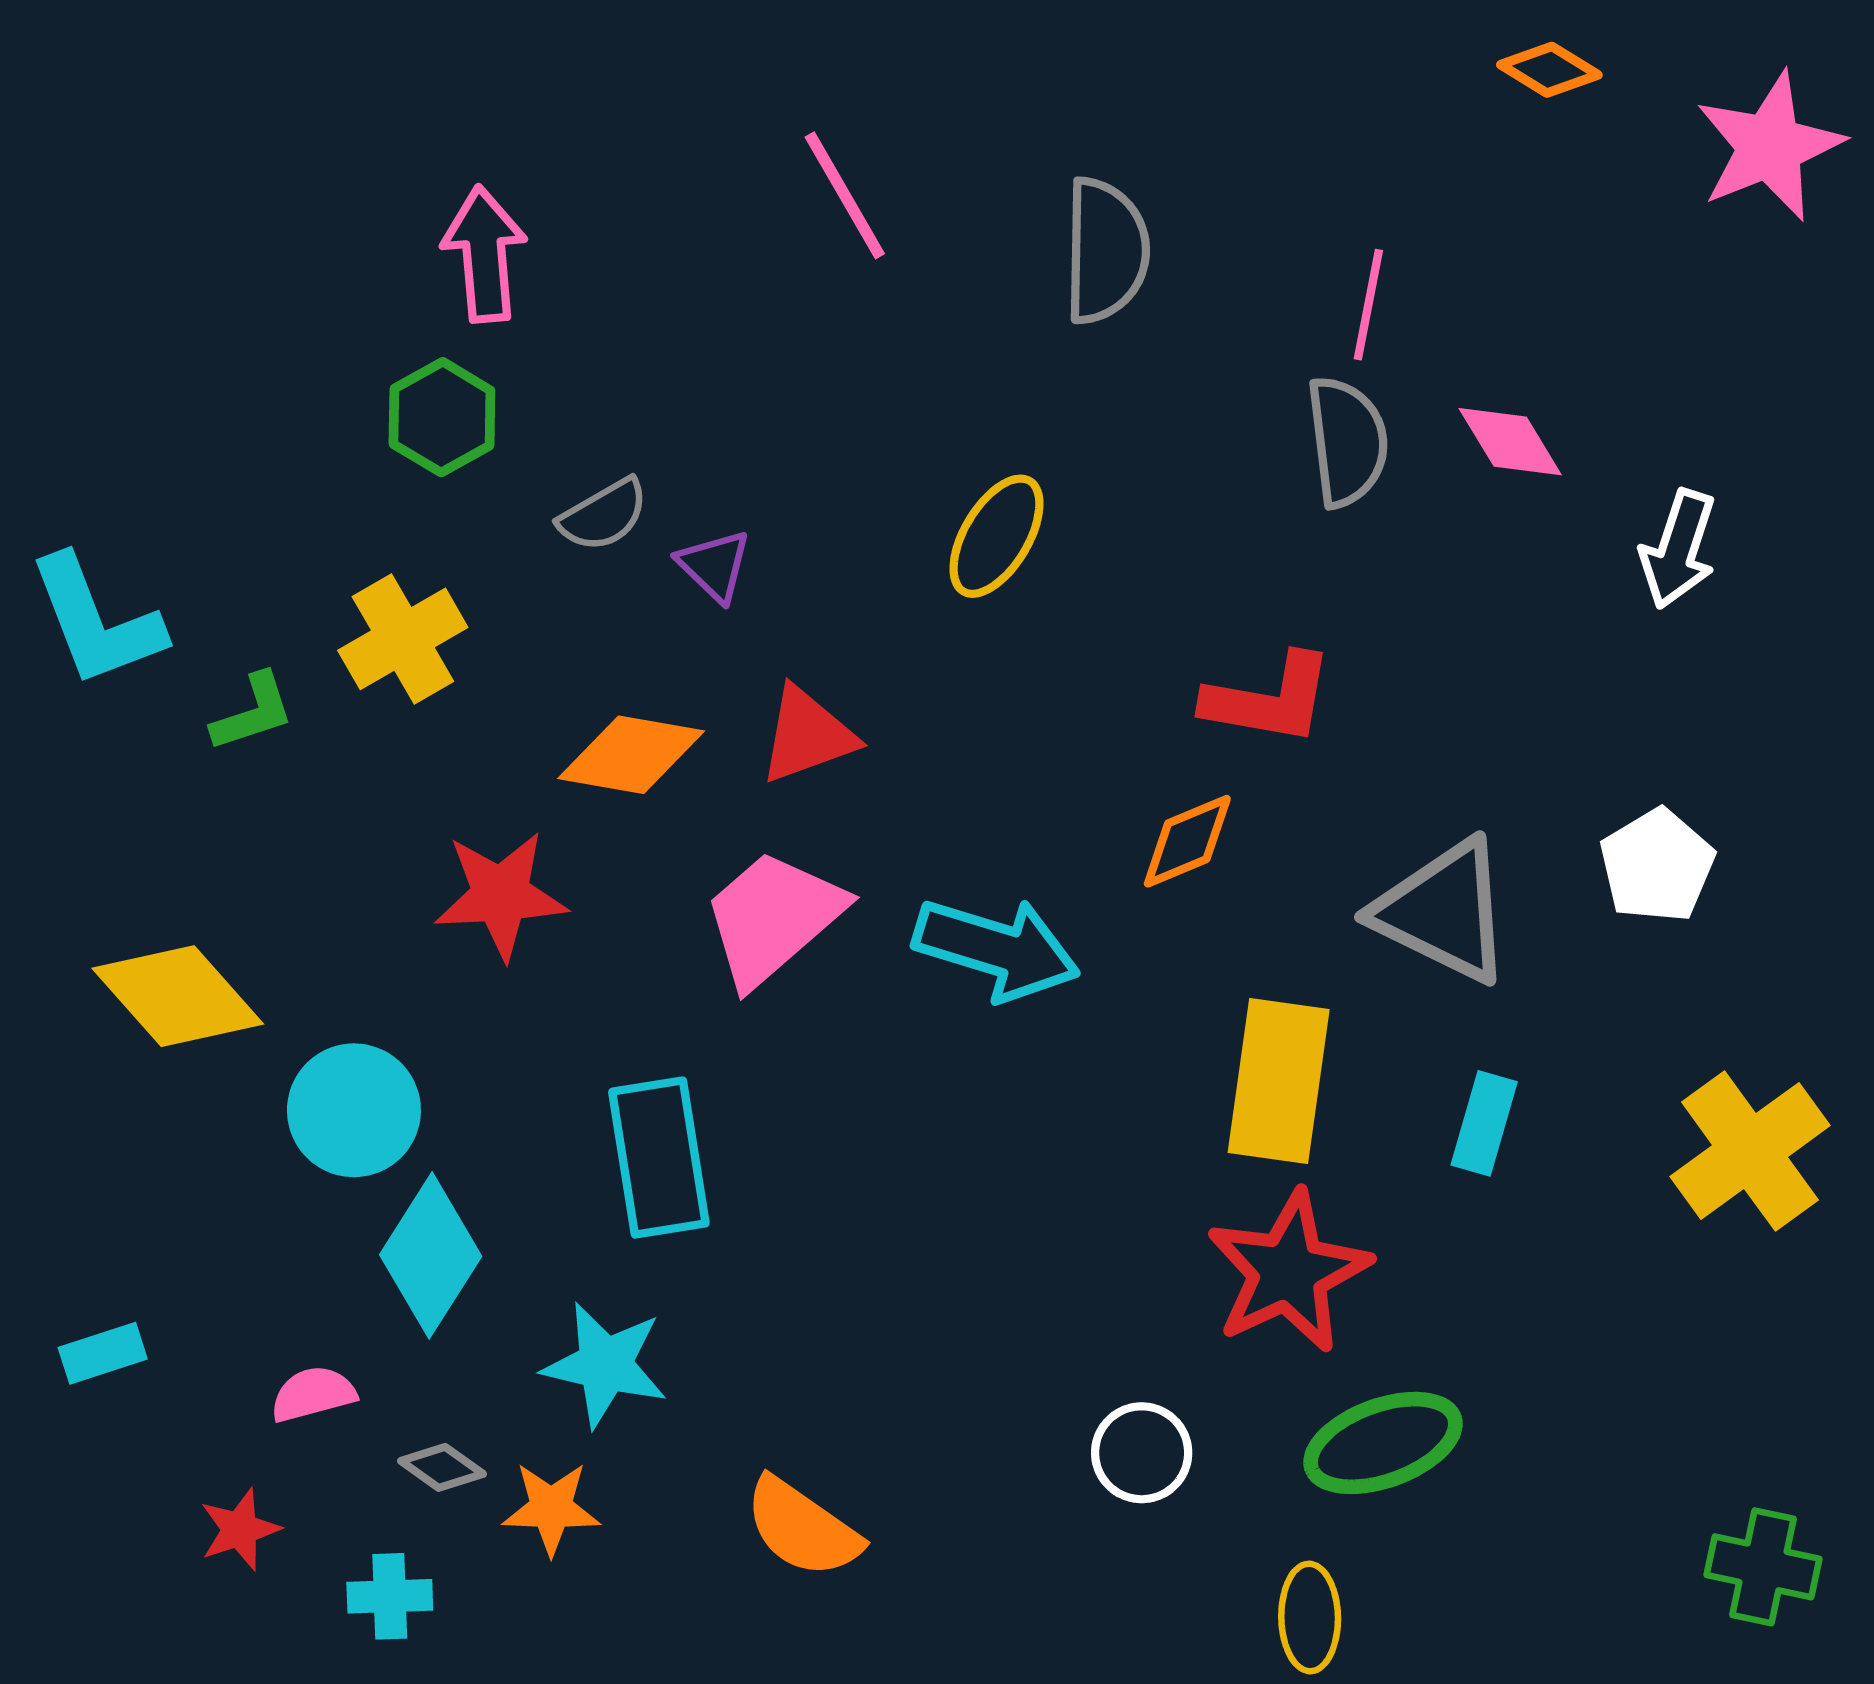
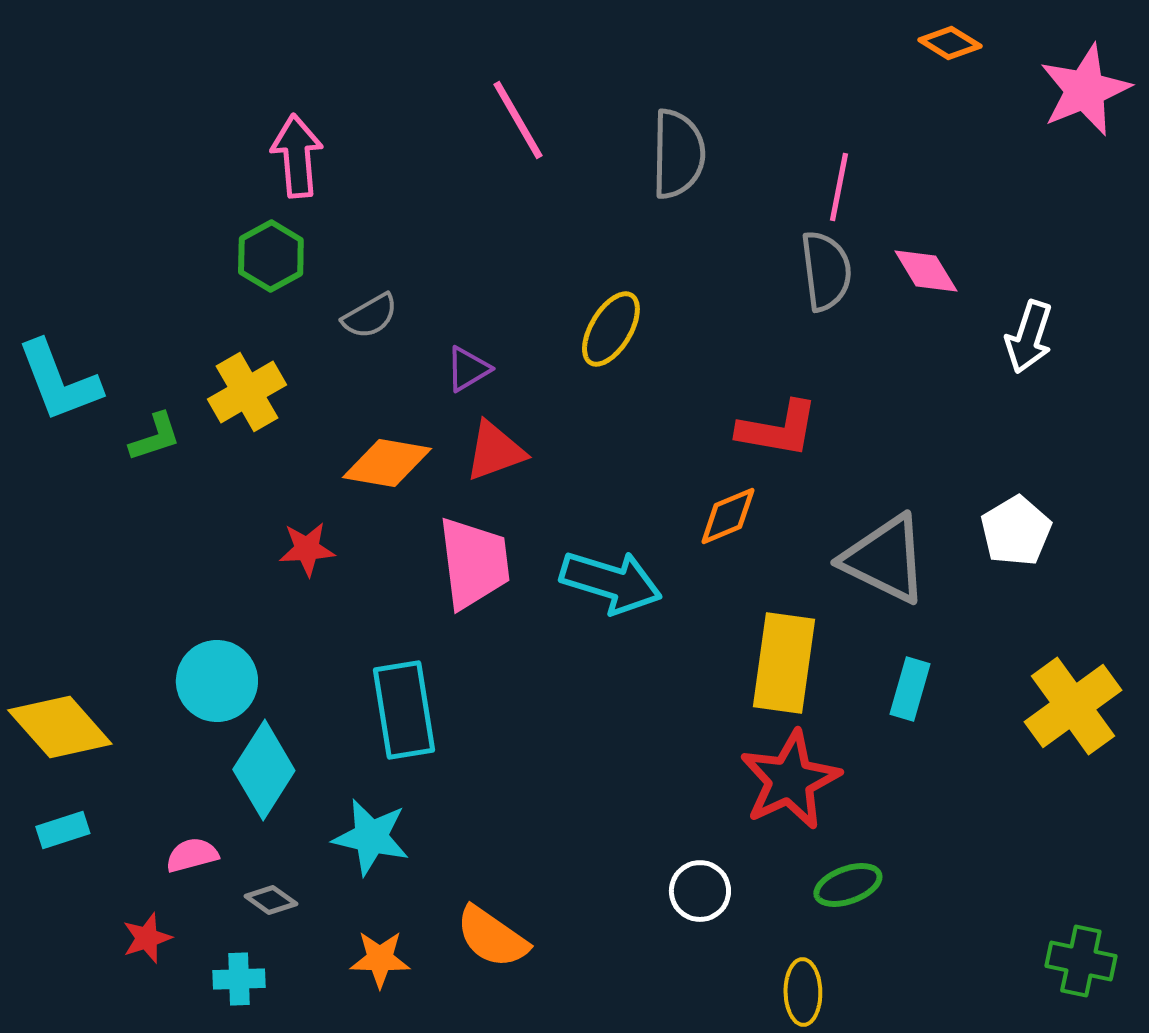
purple triangle: (714, 566) -> (468, 369), moved, turned 45
red star: (501, 895) -> (307, 549), size x0.7
pink trapezoid: (773, 918) -> (474, 563), turned 124
yellow diamond: (178, 996) -> (60, 727), moved
green ellipse: (1383, 1443) -> (848, 885), size x0.7
orange star: (551, 1508) -> (380, 959), moved

